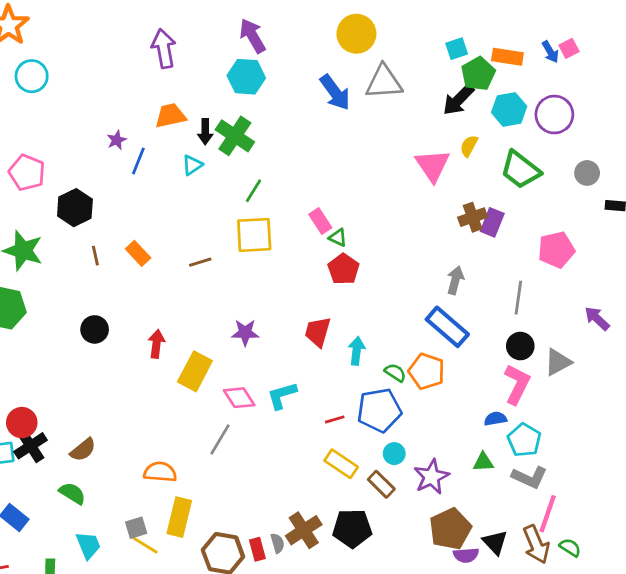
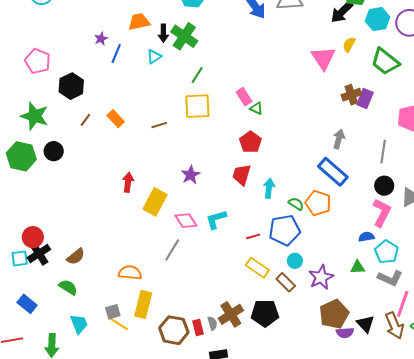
brown line: (95, 256) -> (85, 120), turned 48
red pentagon: (343, 269) -> (250, 142), moved
black circle: (95, 329) -> (54, 151), moved
purple star: (245, 333) -> (191, 175), turned -30

